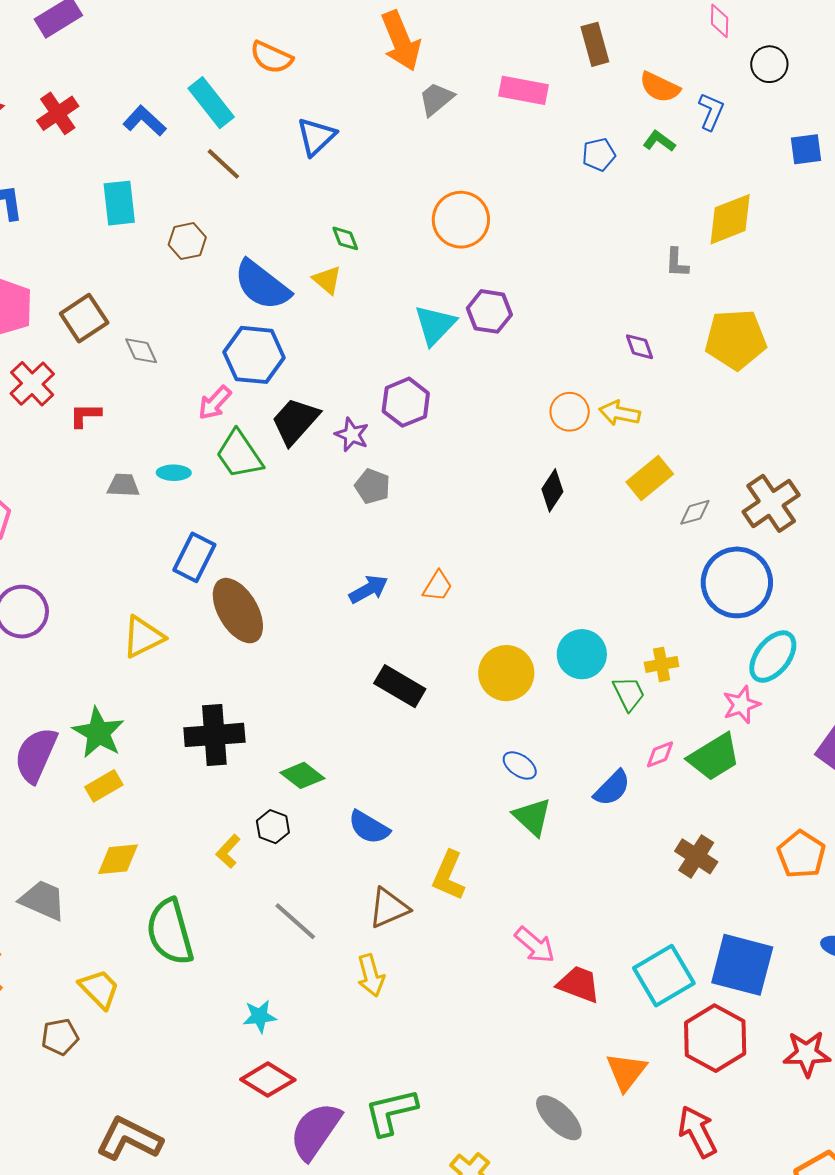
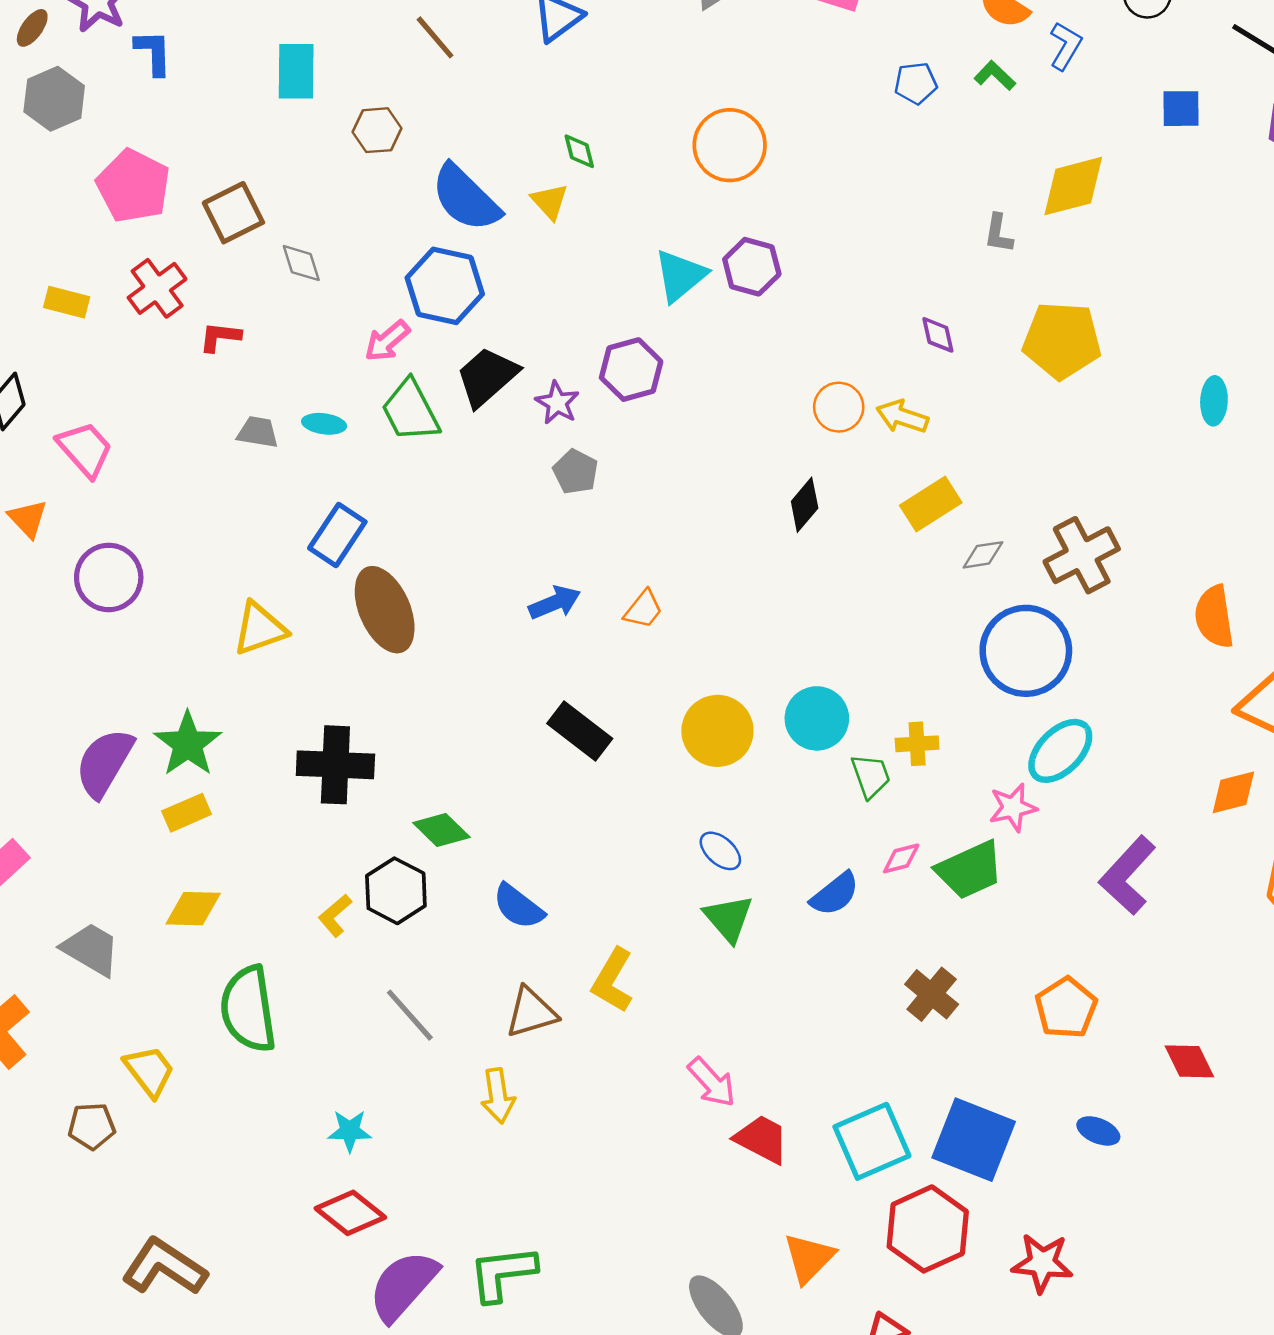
black hexagon: (273, 827) -> (396, 891), size x1.5

